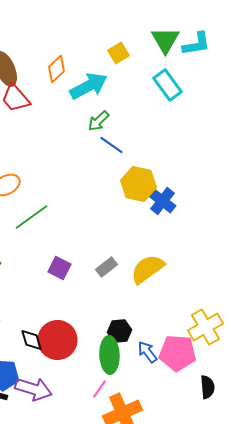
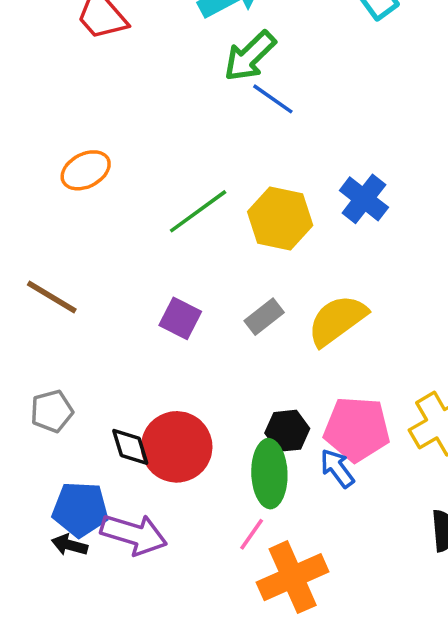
green arrow: (98, 121) -> (250, 56), size x1.4
yellow hexagon: (138, 184) -> (280, 218), moved
green line: (31, 217) -> (198, 211), moved
pink pentagon: (177, 353) -> (357, 429), moved

